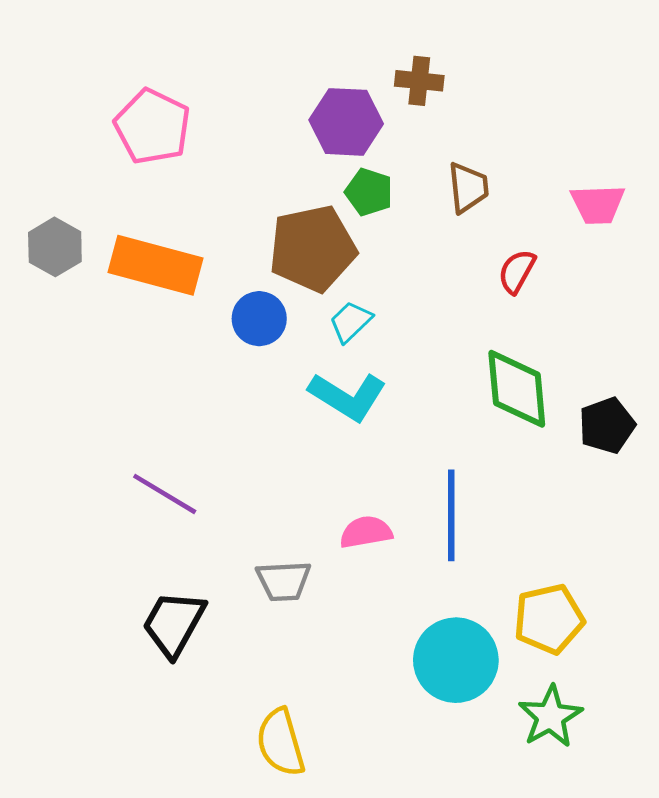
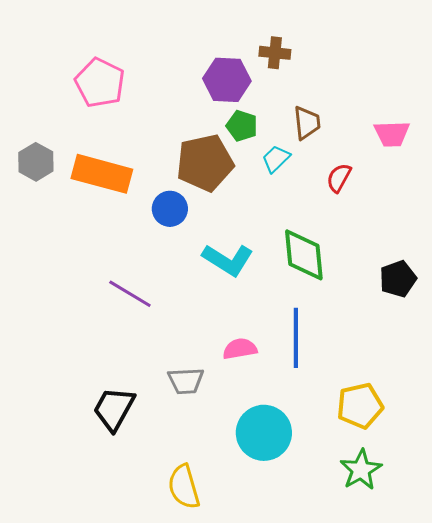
cyan trapezoid: (351, 322) -> (276, 159), moved
green diamond: (517, 389) -> (304, 255), moved
purple line: (165, 494) -> (130, 294), moved
cyan circle: (456, 660) -> (264, 433), moved

